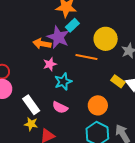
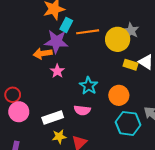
yellow circle: (106, 39) -> (118, 39), moved
orange line: (86, 57) -> (88, 32), moved
cyan star: (63, 82) -> (89, 86), moved
white rectangle: (31, 105) -> (53, 117), turned -54

